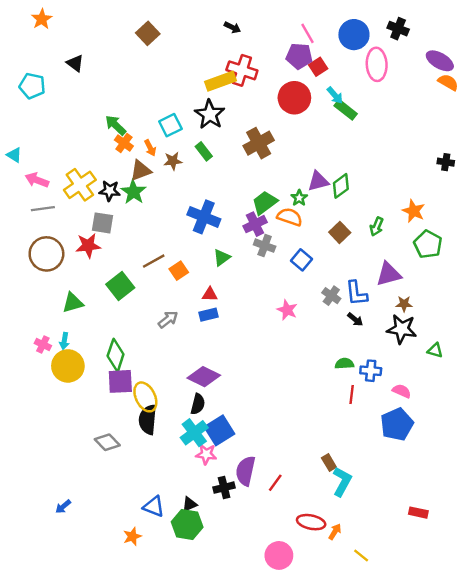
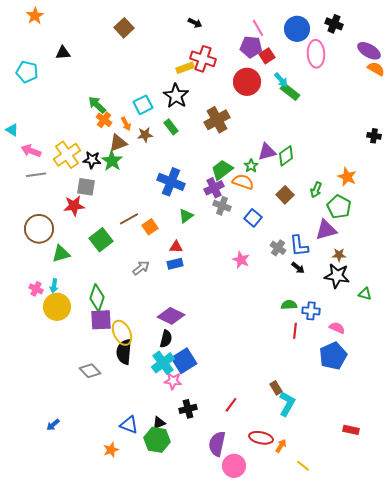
black triangle: (75, 63) -> (63, 53), turned -42
yellow rectangle: (220, 81) -> (185, 68), size x0.7
green pentagon: (428, 244) -> (339, 207), moved
brown circle: (46, 254) -> (39, 229), moved
purple semicircle: (246, 471) -> (217, 444), moved

